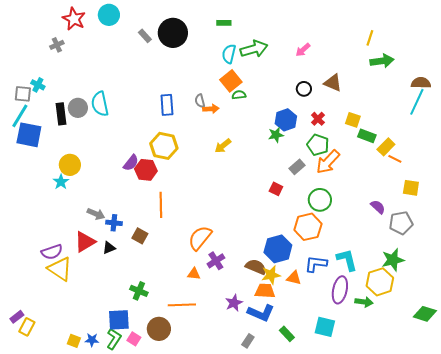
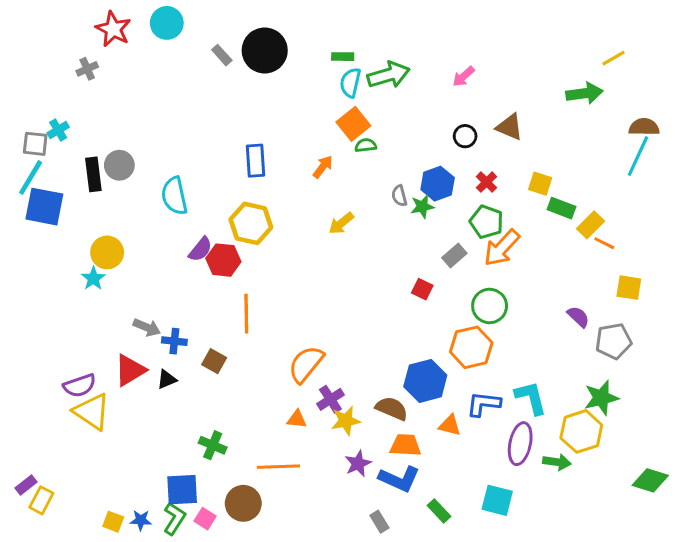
green rectangle: (224, 23) -> (343, 57), moved
yellow line: (370, 38) -> (613, 58), moved, turned 42
cyan cross: (38, 85) -> (58, 130), turned 32
gray semicircle: (200, 101) -> (399, 196), moved
cyan semicircle: (100, 104) -> (174, 196), moved
orange arrow: (211, 109) -> (323, 167), turned -49
yellow star: (271, 275) -> (346, 421), moved
gray rectangle: (248, 341) -> (379, 522), turned -64

